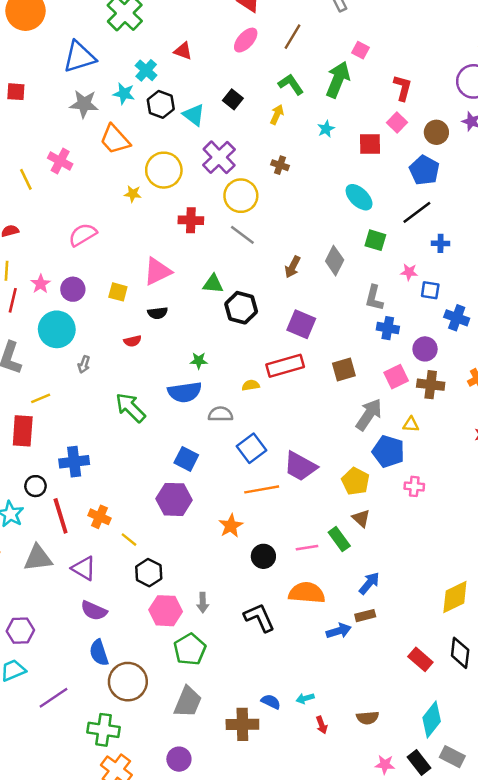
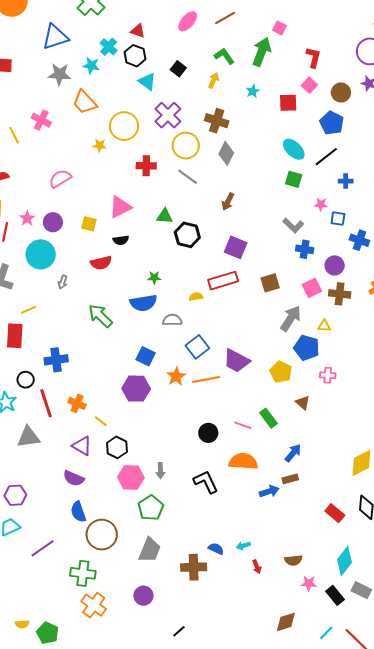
brown line: (293, 37) -> (225, 18), turned 30
black hexagon: (161, 104) -> (135, 56), moved
brown cross: (280, 165) -> (217, 121), size x1.6
cyan ellipse: (359, 197) -> (294, 149), moved
gray diamond: (335, 261) -> (226, 153), moved
gray L-shape: (374, 298) -> (293, 225), turned -60
red semicircle: (132, 341) -> (101, 263), size x1.5
brown triangle: (361, 518) -> (303, 403), moved
orange star: (231, 526) -> (176, 376), moved
pink line: (307, 548) -> (243, 425), turned 30
purple triangle: (84, 568) -> (82, 446), moved
pink star: (385, 764) -> (309, 583), moved

